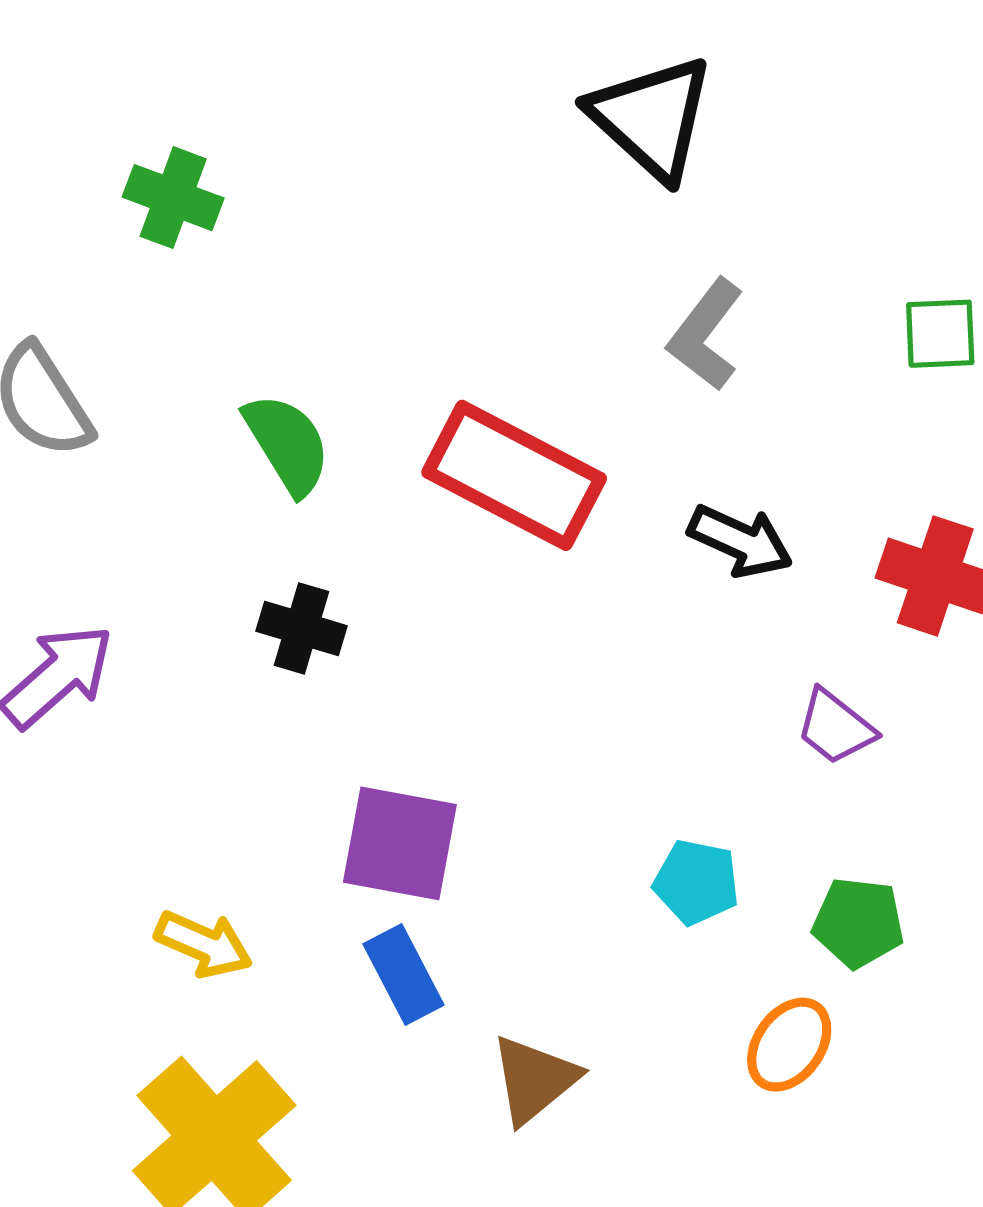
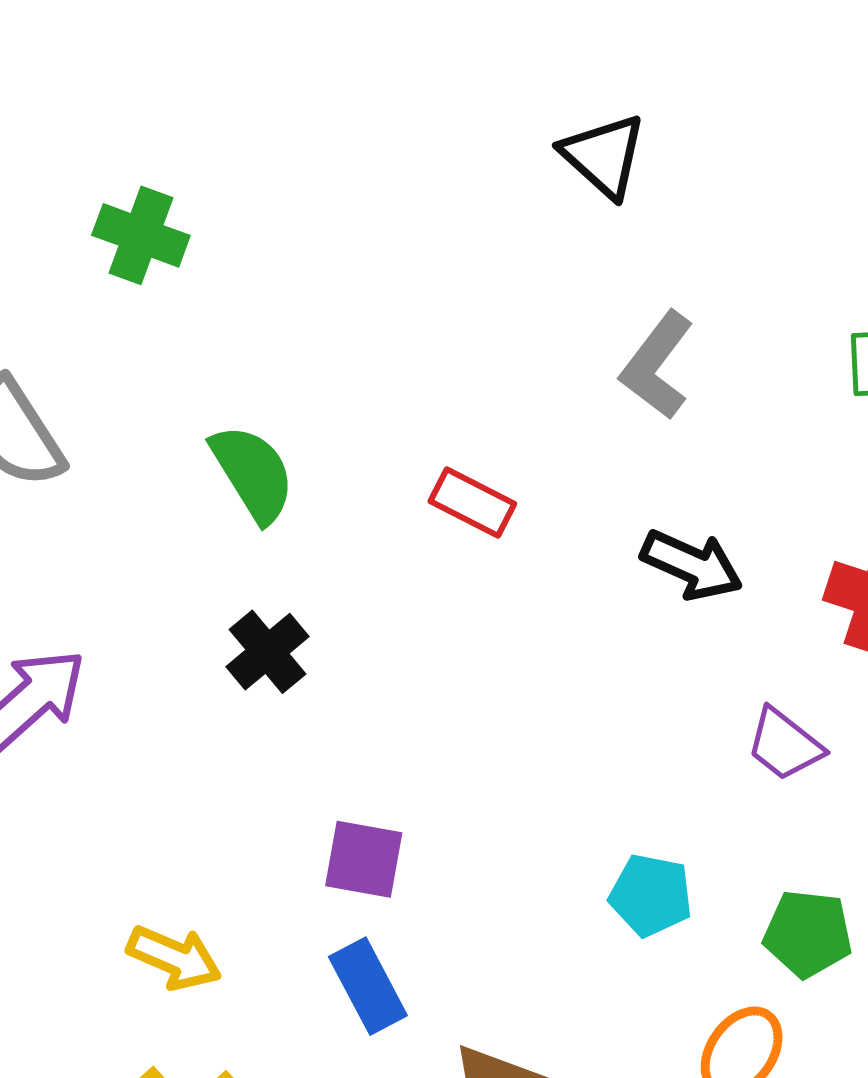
black triangle: (652, 118) -> (604, 156), size x0.7
red rectangle: (514, 475) -> (472, 503), size x0.5
black cross: (302, 628) -> (267, 652), turned 34
purple square: (400, 843) -> (364, 859), size x0.7

